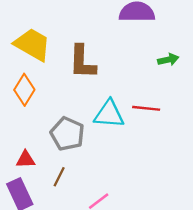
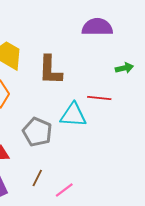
red line: (146, 108) -> (99, 98), moved
brown line: (59, 177) -> (37, 178), moved

